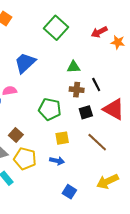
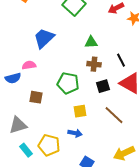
black line: (96, 85) -> (121, 60), moved
brown square: (16, 135) -> (36, 97), moved, turned -32
yellow pentagon: (25, 159) -> (49, 145), moved

